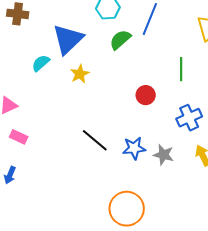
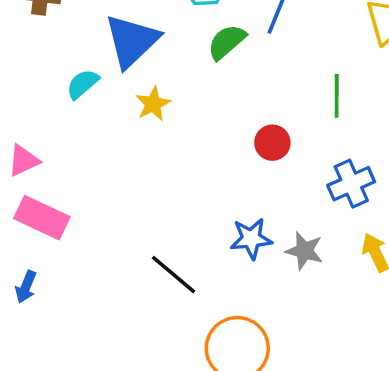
pink rectangle: (19, 137) -> (42, 218), size x1.6
black line: (95, 140) -> (174, 274), moved

